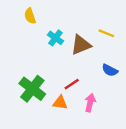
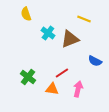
yellow line: (106, 33) -> (84, 19), moved
green cross: (32, 89) -> (28, 77), size x0.7

